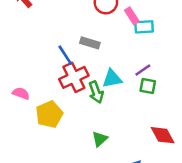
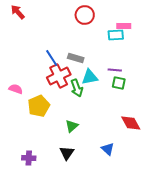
pink rectangle: (132, 16) -> (124, 26), moved, turned -56
gray rectangle: (90, 43) -> (76, 58), moved
purple line: (143, 70) -> (115, 70), turned 40
green triangle: (100, 139) -> (72, 126), moved

